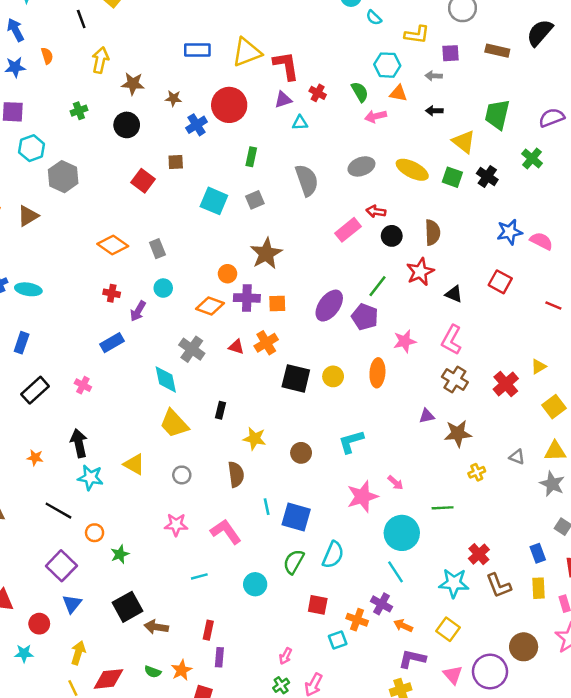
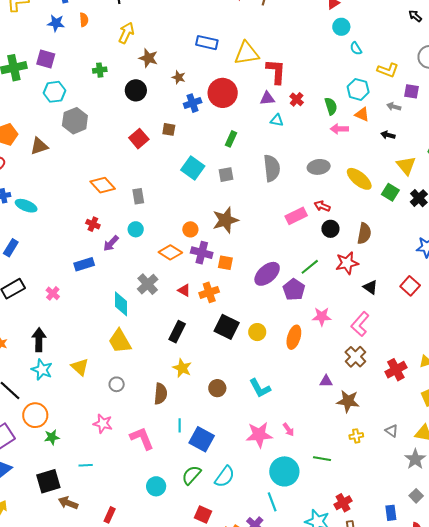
black rectangle: (220, 410) -> (177, 332), moved, size x1.5
cyan L-shape: (351, 442) -> (260, 388), turned -115
orange circle: (95, 533) -> (35, 415), size x1.6
cyan line: (199, 576) -> (86, 465), moved

